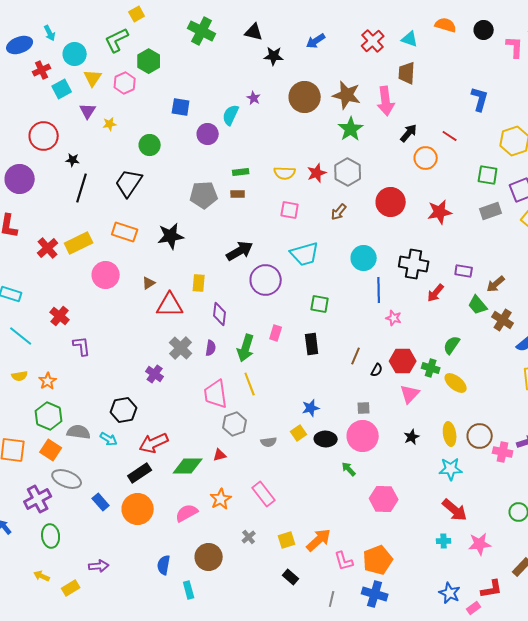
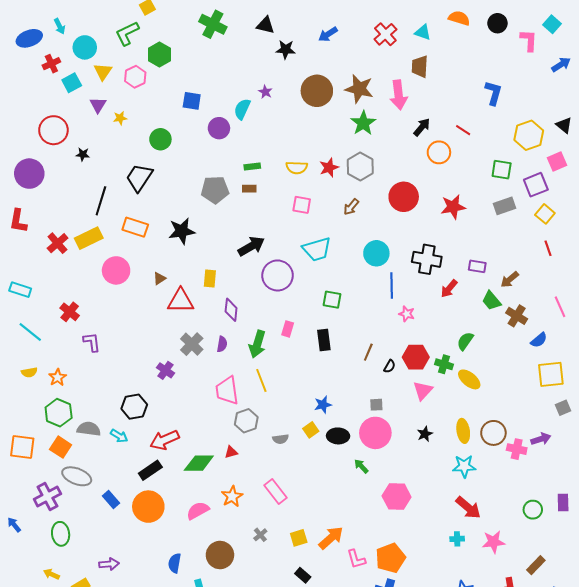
black line: (82, 188) -> (101, 201), moved

